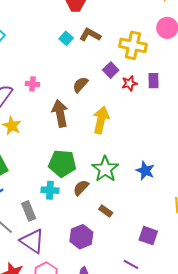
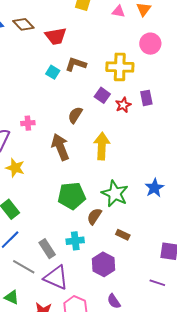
blue star: (145, 171) -> (154, 188), turned 30
cyan cross: (50, 190) -> (75, 241), moved

